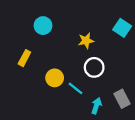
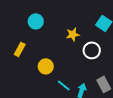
white circle: (94, 67) -> (92, 50), moved
cyan line: (76, 88) -> (64, 85), moved

